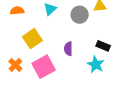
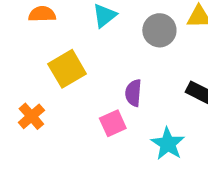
cyan star: (96, 65) -> (168, 144), moved
pink square: (44, 67) -> (113, 123), moved, size x0.6

